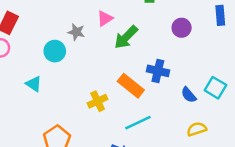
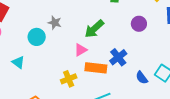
pink triangle: (105, 18) -> (81, 50), moved
blue cross: (158, 71) -> (118, 57), turned 36
orange rectangle: (131, 86) -> (96, 68), turned -35

